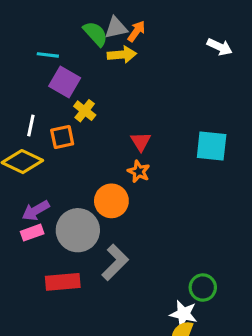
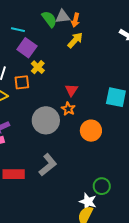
orange arrow: (136, 31) -> (75, 20), turned 152
yellow arrow: (122, 55) -> (75, 40), moved, turned -48
orange circle: (111, 201) -> (91, 131), moved
gray circle: (78, 230) -> (46, 120), moved

